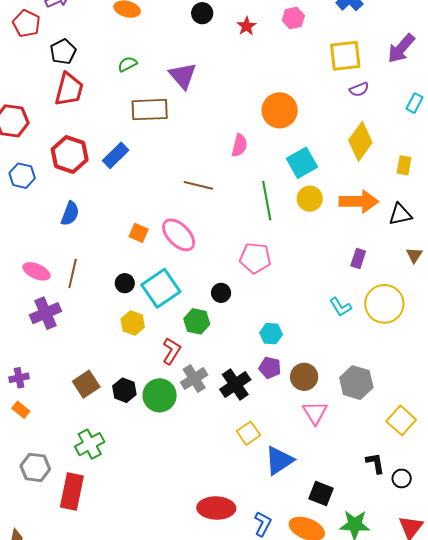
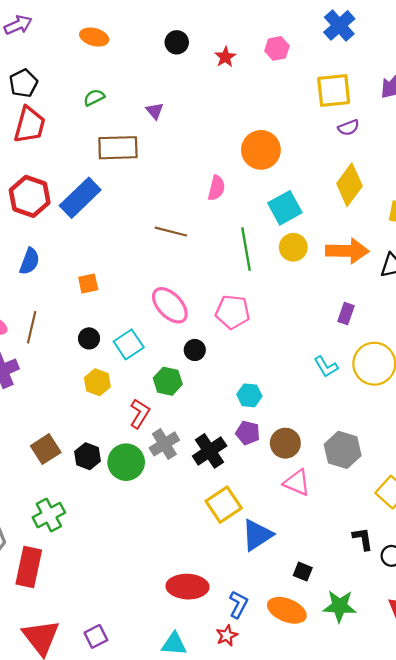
purple triangle: (183, 76) -> (155, 111), size x0.6
blue rectangle: (116, 155) -> (80, 198), size x1.4
orange square: (139, 233) -> (88, 283), moved, turned -36
pink ellipse: (179, 235) -> (170, 305), moved
cyan square: (161, 288) -> (129, 344), size x0.7
pink triangle: (315, 413) -> (297, 483), turned -36
yellow square: (248, 433) -> (224, 505), size x1.4
black square: (321, 493) -> (303, 572), size x0.7

